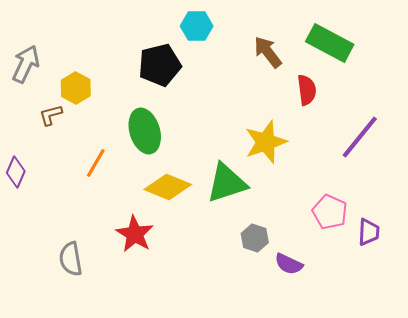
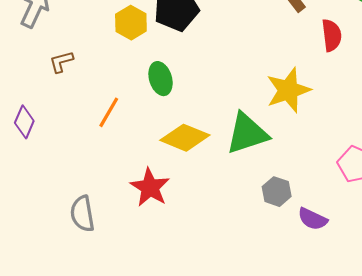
yellow hexagon: (76, 88) -> (131, 23), moved
green ellipse: (145, 131) -> (161, 79), size x0.7

